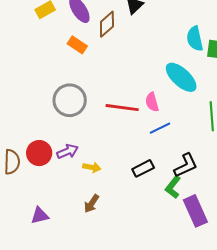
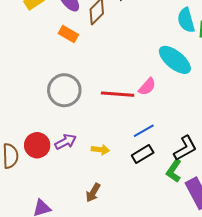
pink semicircle: (152, 102) -> (147, 87), turned -120
blue line: (160, 128) -> (144, 131), moved
yellow arrow: (92, 167) -> (100, 150), moved

